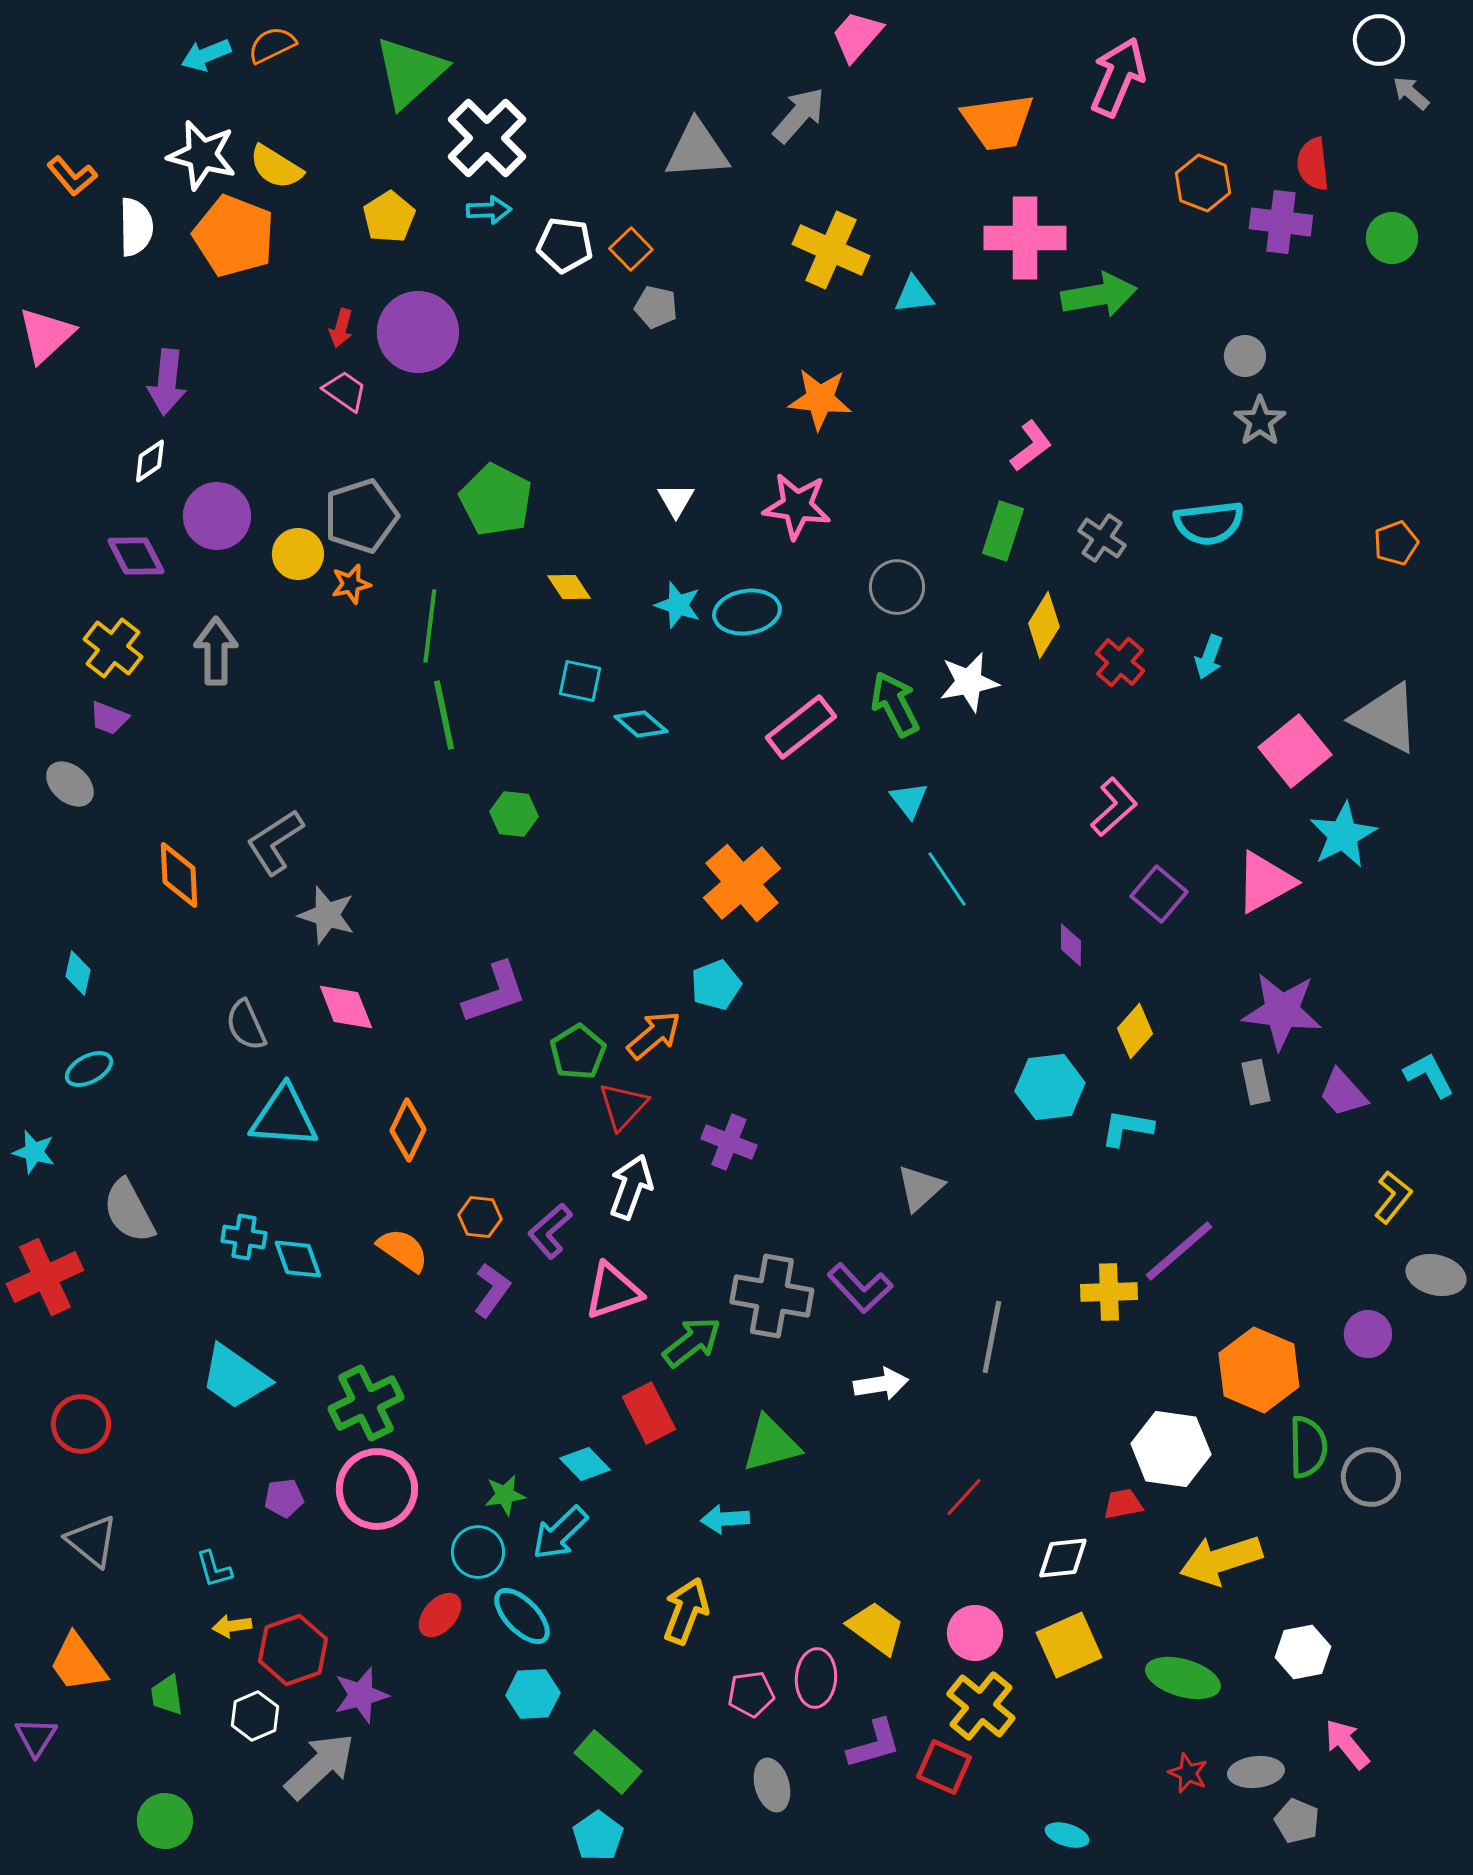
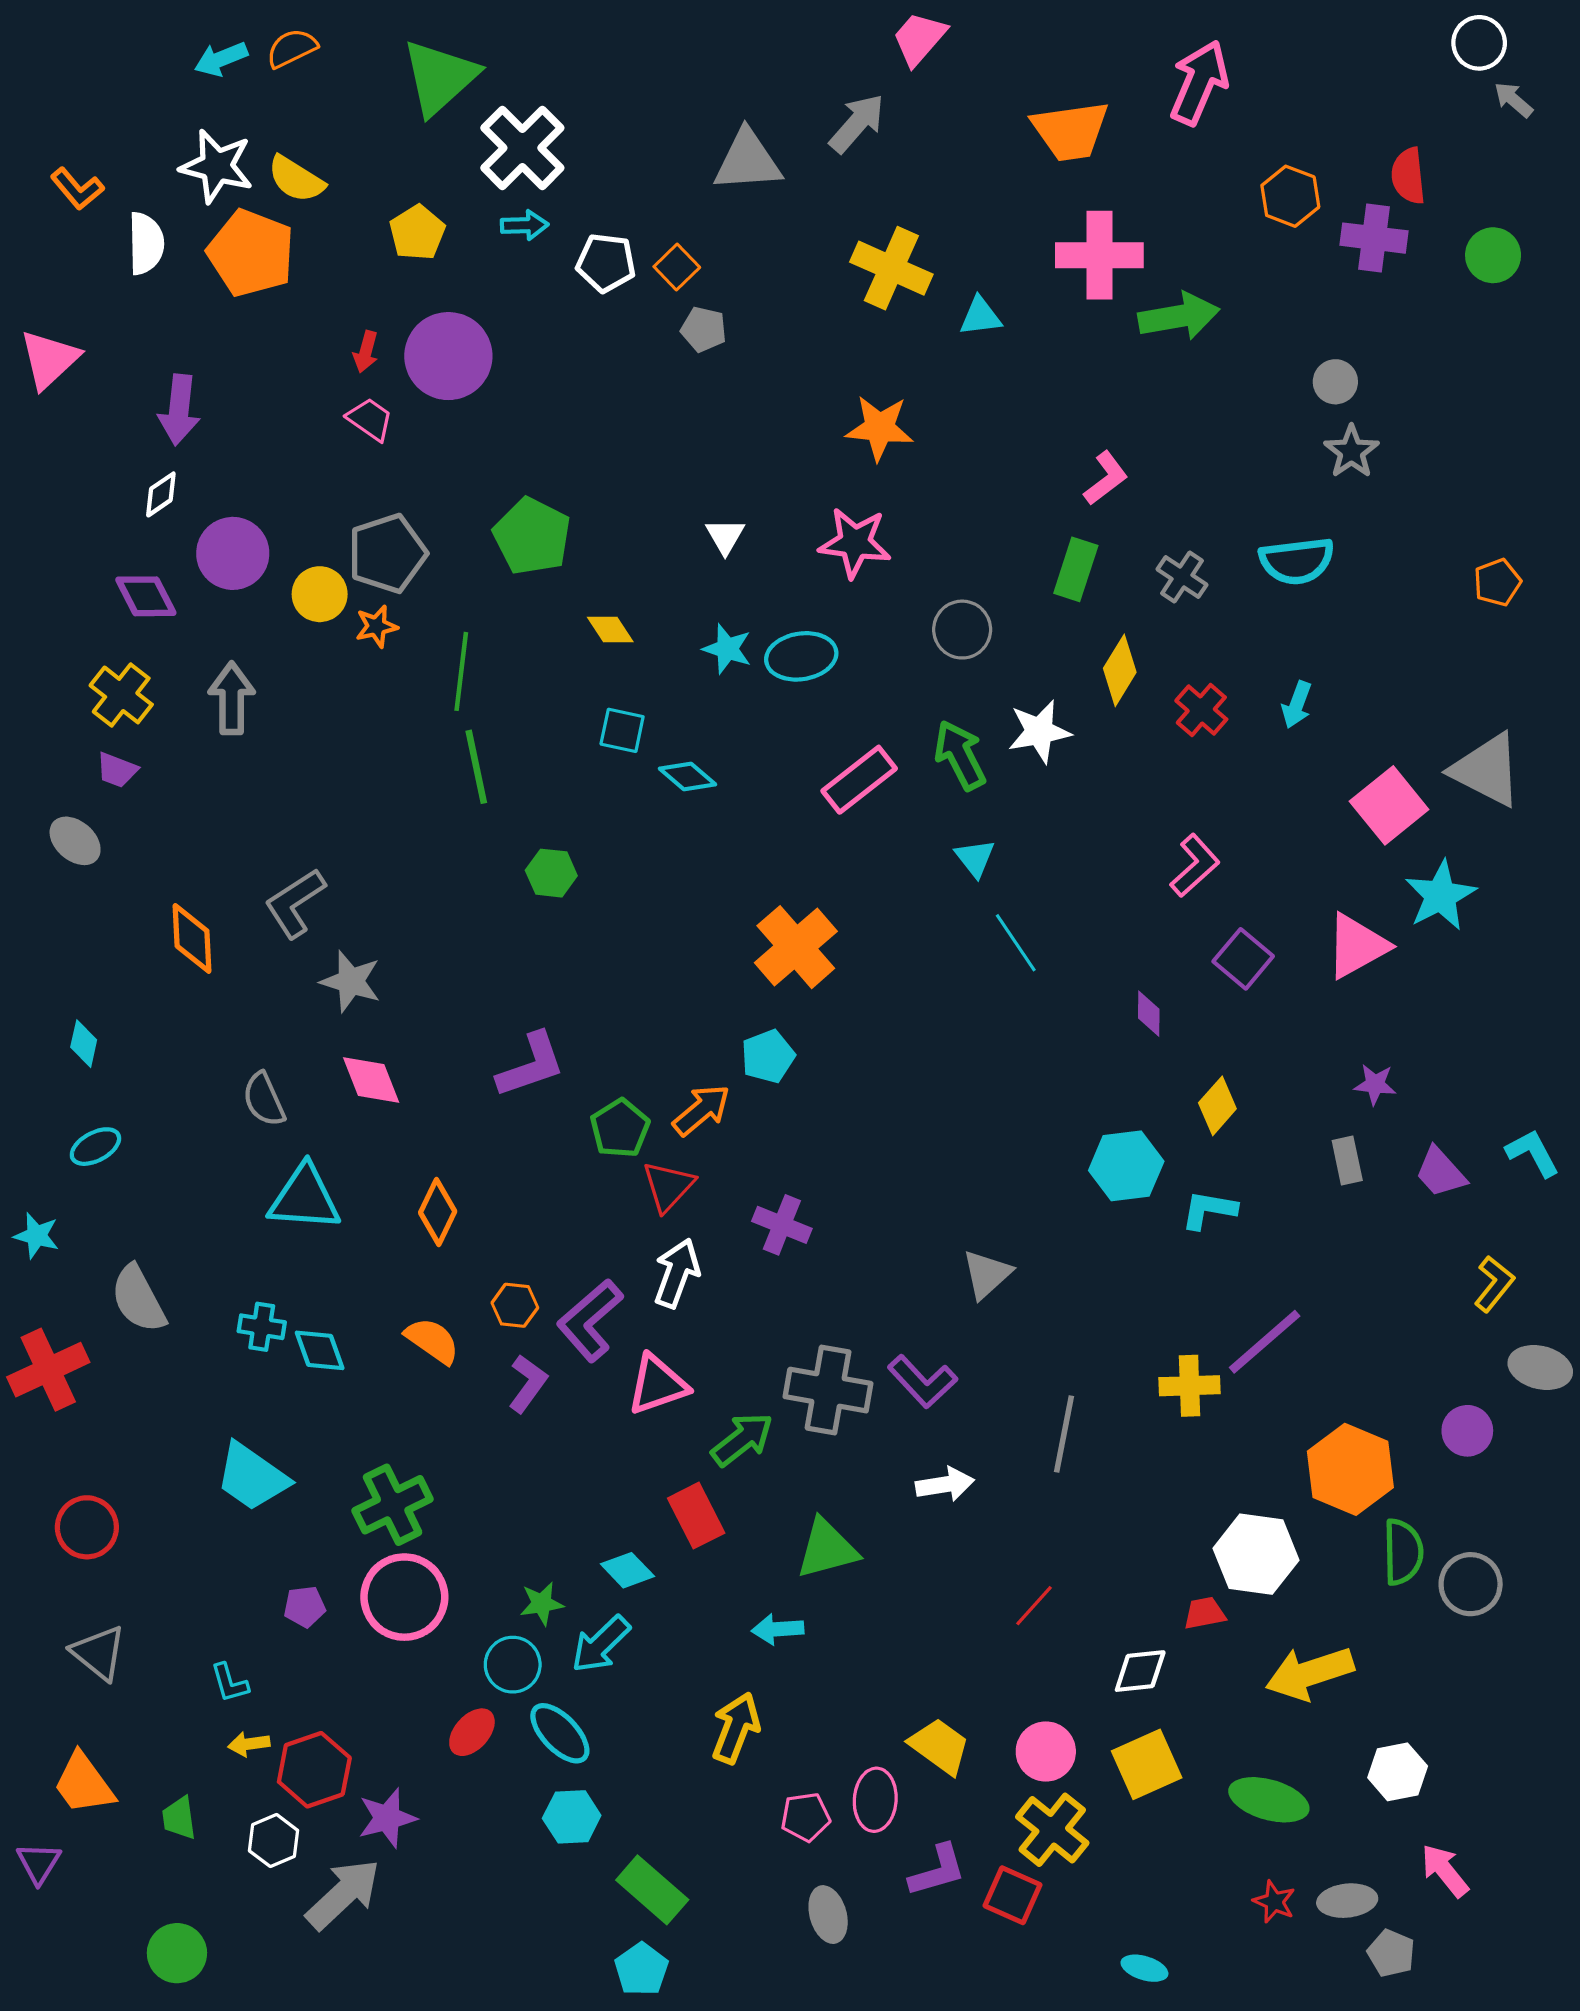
purple star: (1282, 1011) -> (1375, 1084), size x0.5
purple L-shape: (550, 1231) -> (590, 1320), size x1.4

